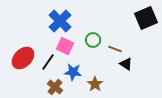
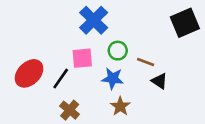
blue cross: (60, 21) -> (94, 20), moved
pink square: (65, 46) -> (82, 58), turned -30
blue star: (73, 72) -> (113, 78), moved

